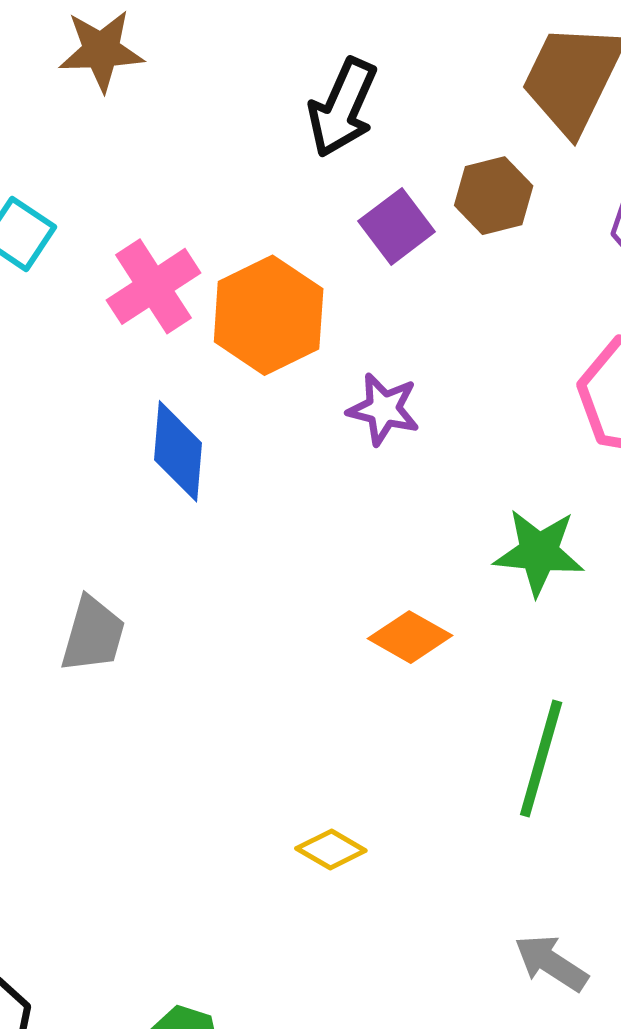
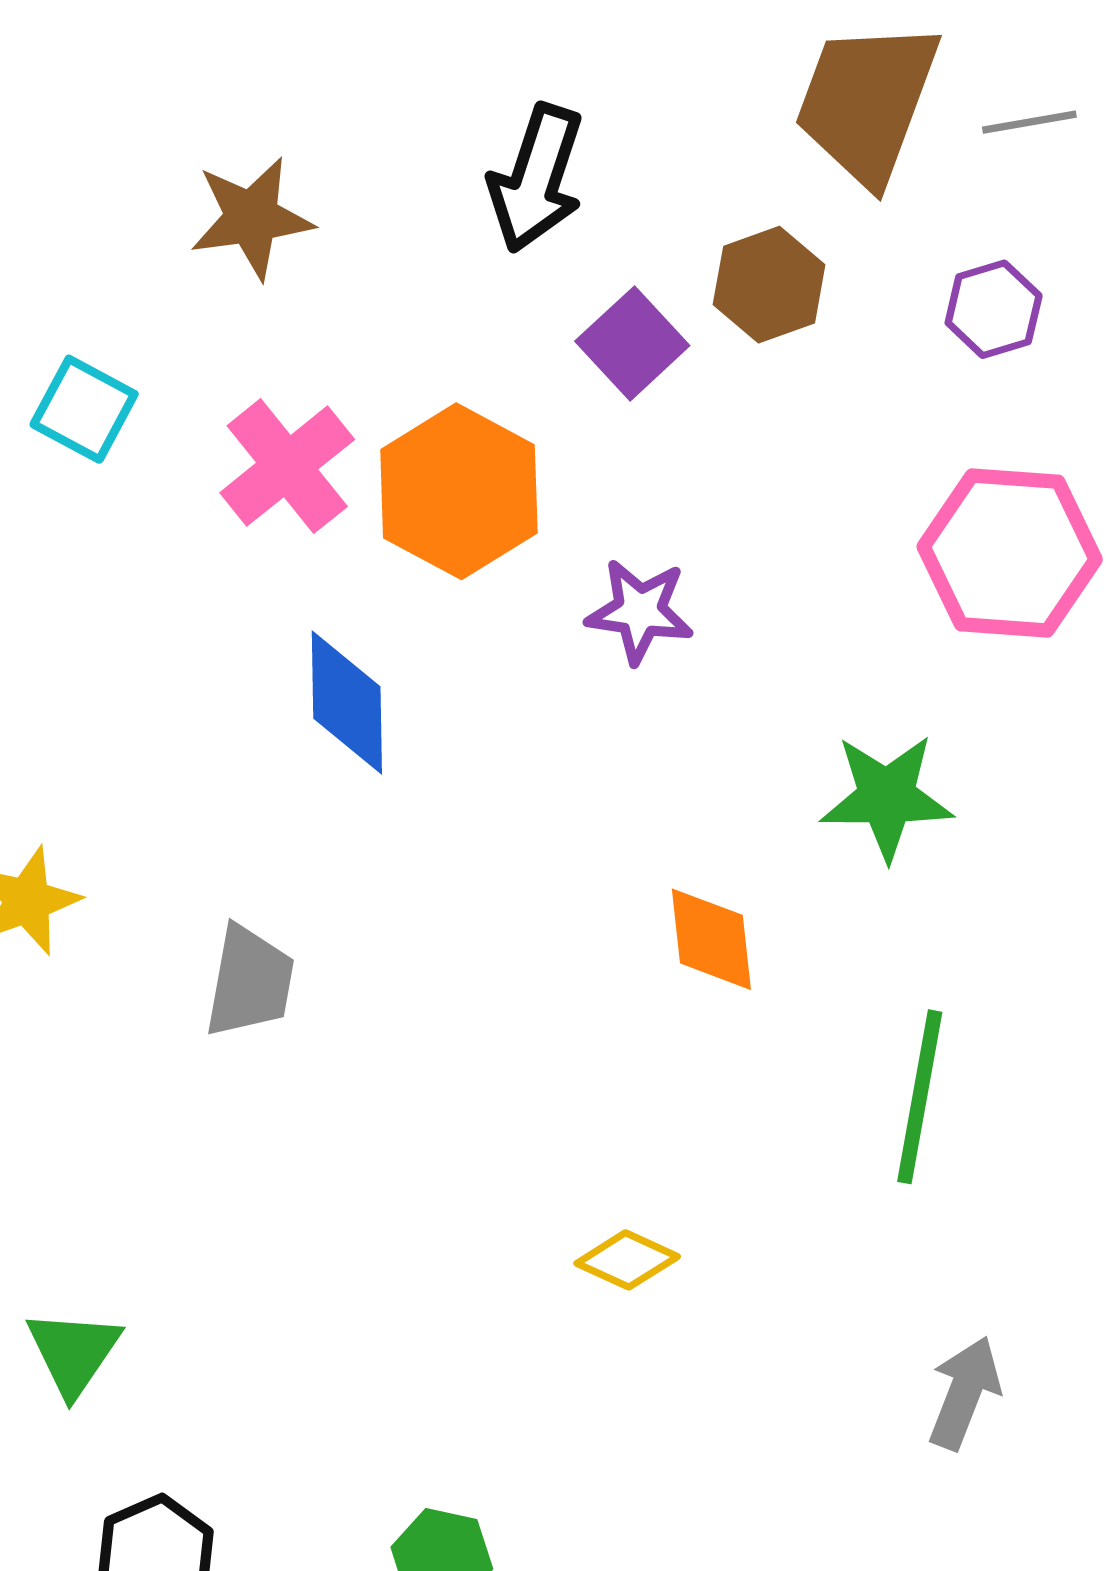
brown star: (101, 51) -> (252, 218), moved
orange diamond: (410, 637) -> (711, 939), turned 60
gray arrow: (551, 963) -> (964, 1393), turned 84

